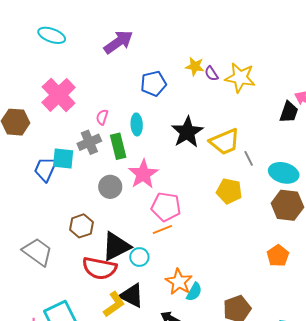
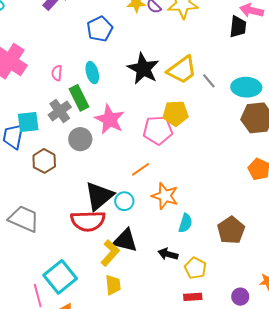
gray cross: (89, 142) -> (60, 111), moved
yellow pentagon: (229, 191) -> (175, 113), moved
pink pentagon: (166, 207) -> (158, 130), moved
brown hexagon: (81, 226) -> (44, 161), moved
orange star: (179, 282) -> (165, 196), moved

